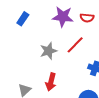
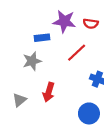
blue rectangle: (23, 19) -> (42, 38), moved, turned 48
gray star: (48, 51) -> (32, 61), moved

